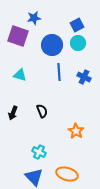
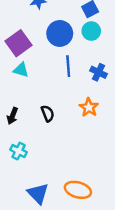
purple square: (18, 36) -> (19, 43), moved, turned 35
orange star: (76, 131) -> (89, 107), moved
cyan cross: (39, 152) -> (19, 151), moved

